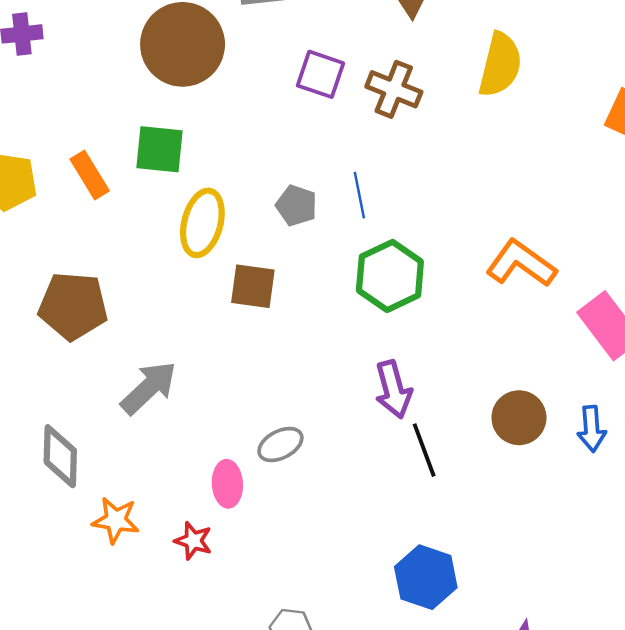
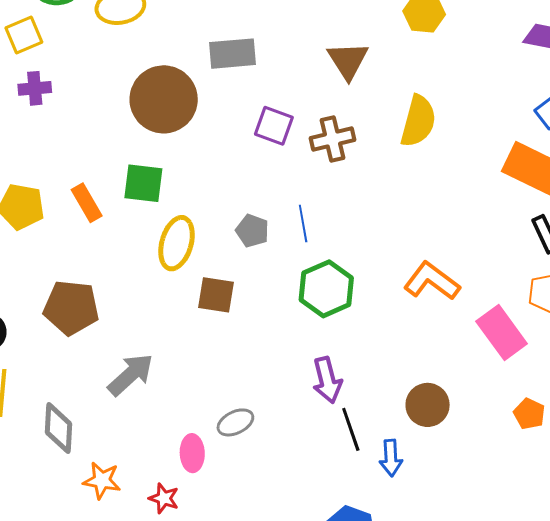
brown cross: (394, 89) -> (332, 139), turned -36
blue arrow: (592, 429) -> (391, 458), moved

